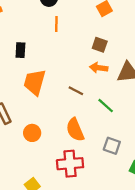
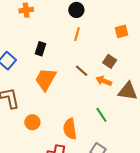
brown line: (76, 91) -> (82, 71), moved

